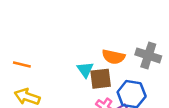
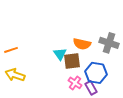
orange line: (22, 64) -> (11, 50), turned -32

